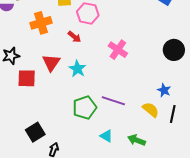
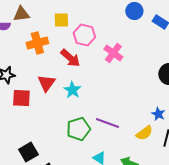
red arrow: (74, 37) -> (70, 58), size x1.5
pink cross: (118, 50) -> (113, 53), moved
yellow semicircle: (151, 110) -> (144, 133), turned 102

